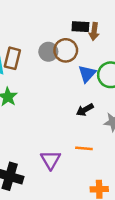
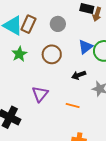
brown circle: (66, 50) -> (52, 54), moved
purple triangle: (51, 160) -> (40, 94), moved

